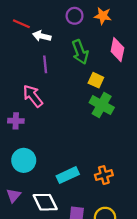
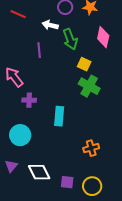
white arrow: (42, 36) -> (50, 25), moved
pink arrow: (33, 96) -> (14, 77), moved
purple cross: (16, 121) -> (29, 100), moved
cyan rectangle: (68, 175) -> (59, 116), moved, turned -60

